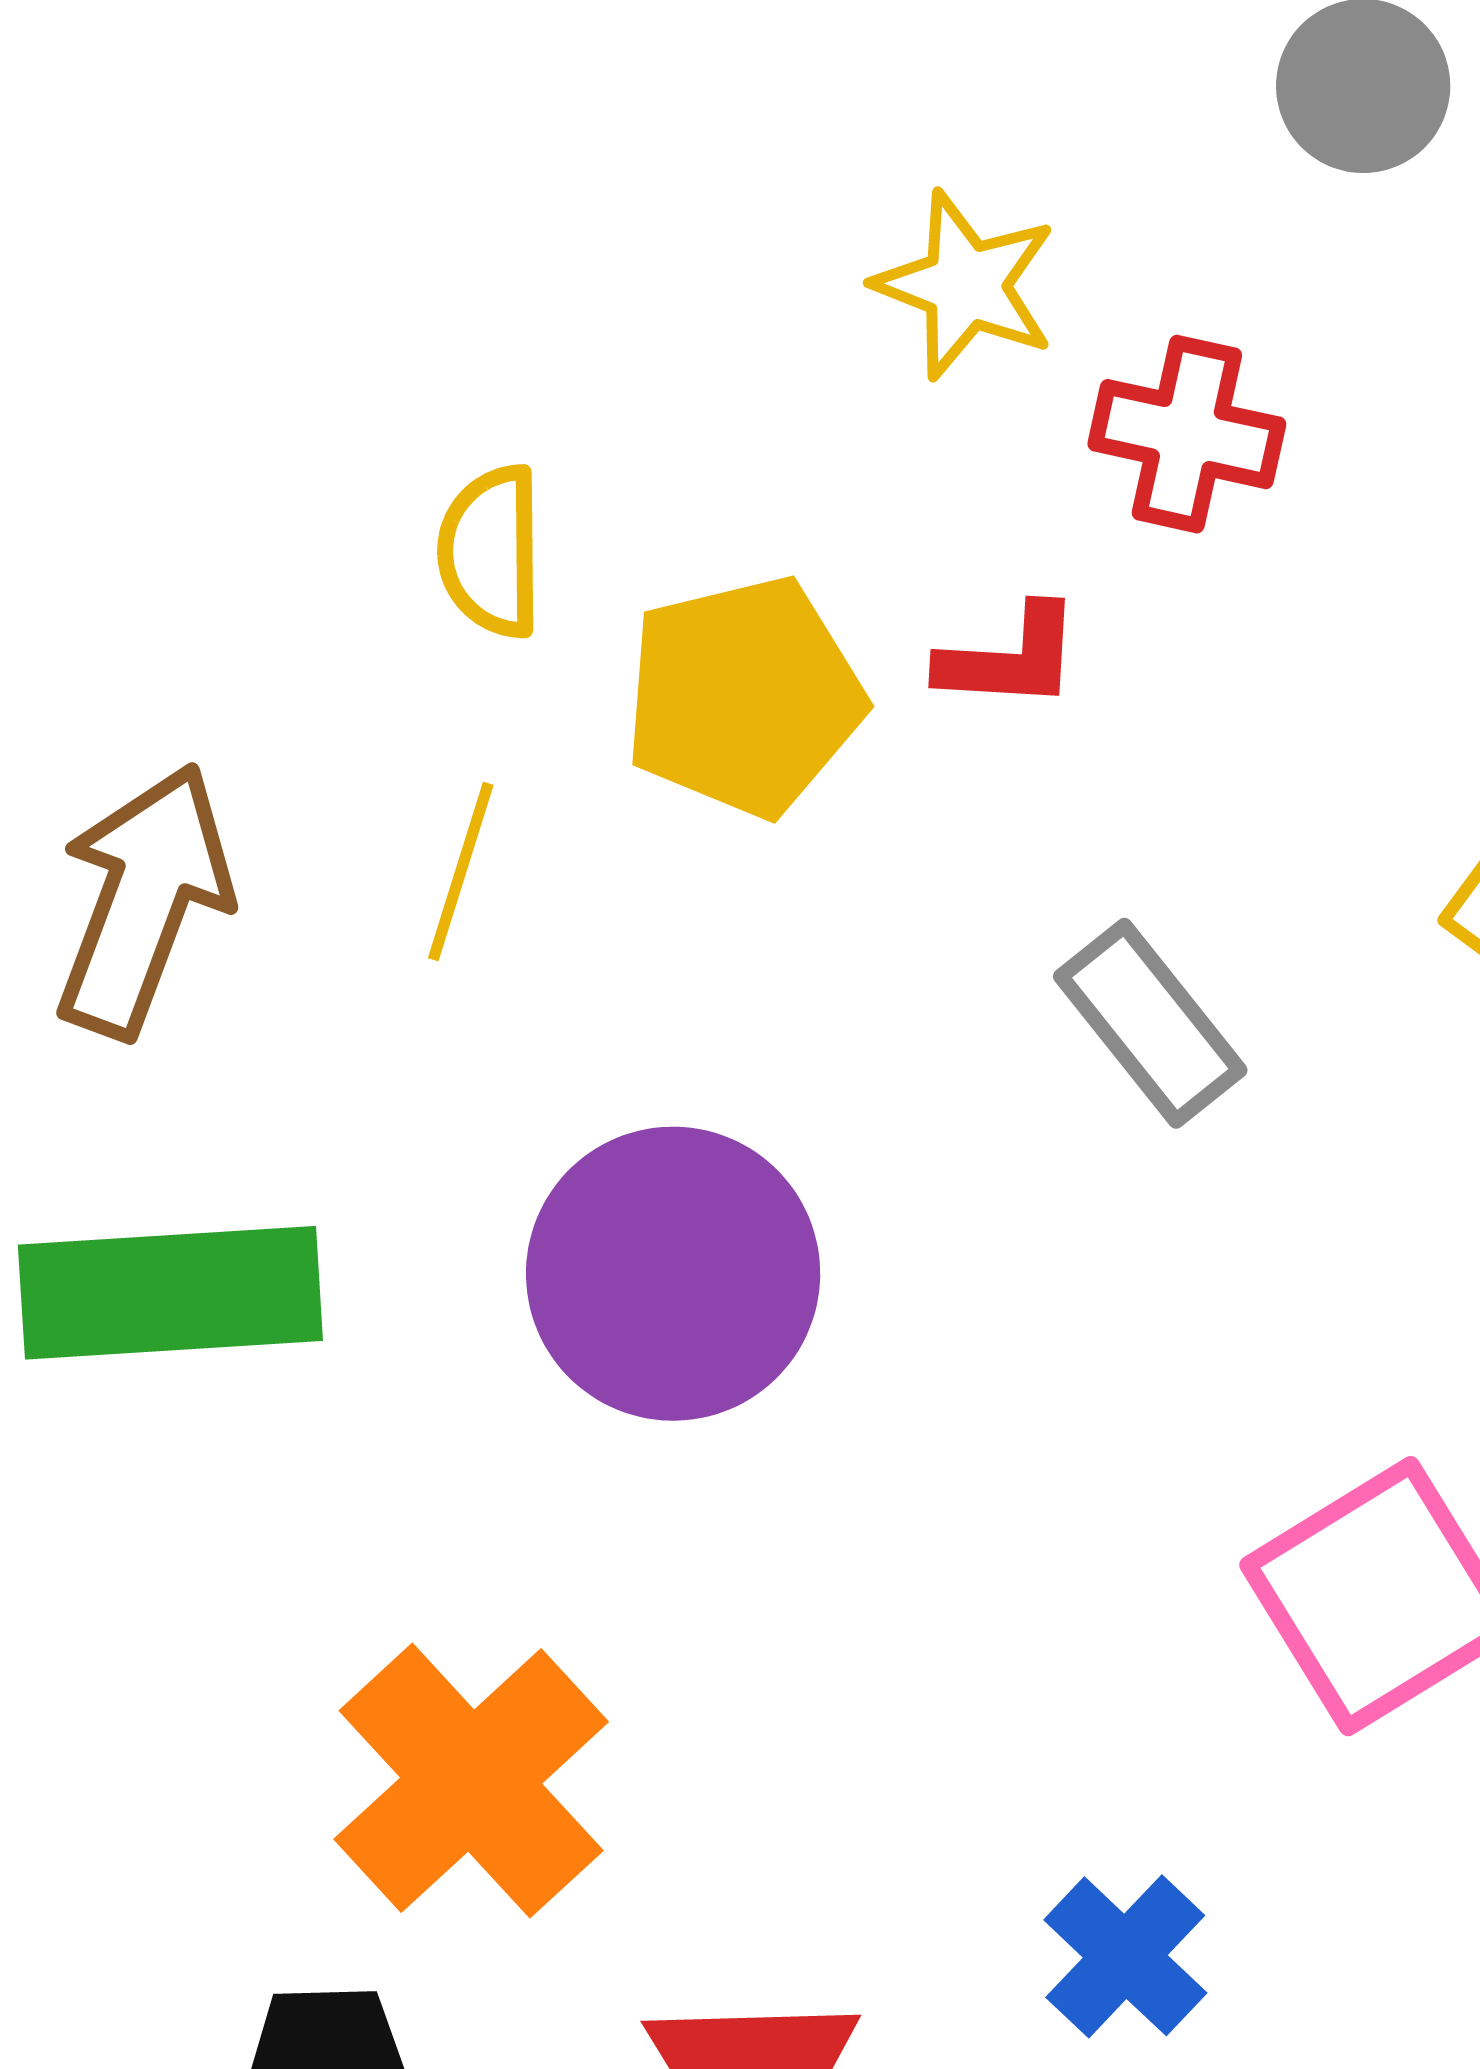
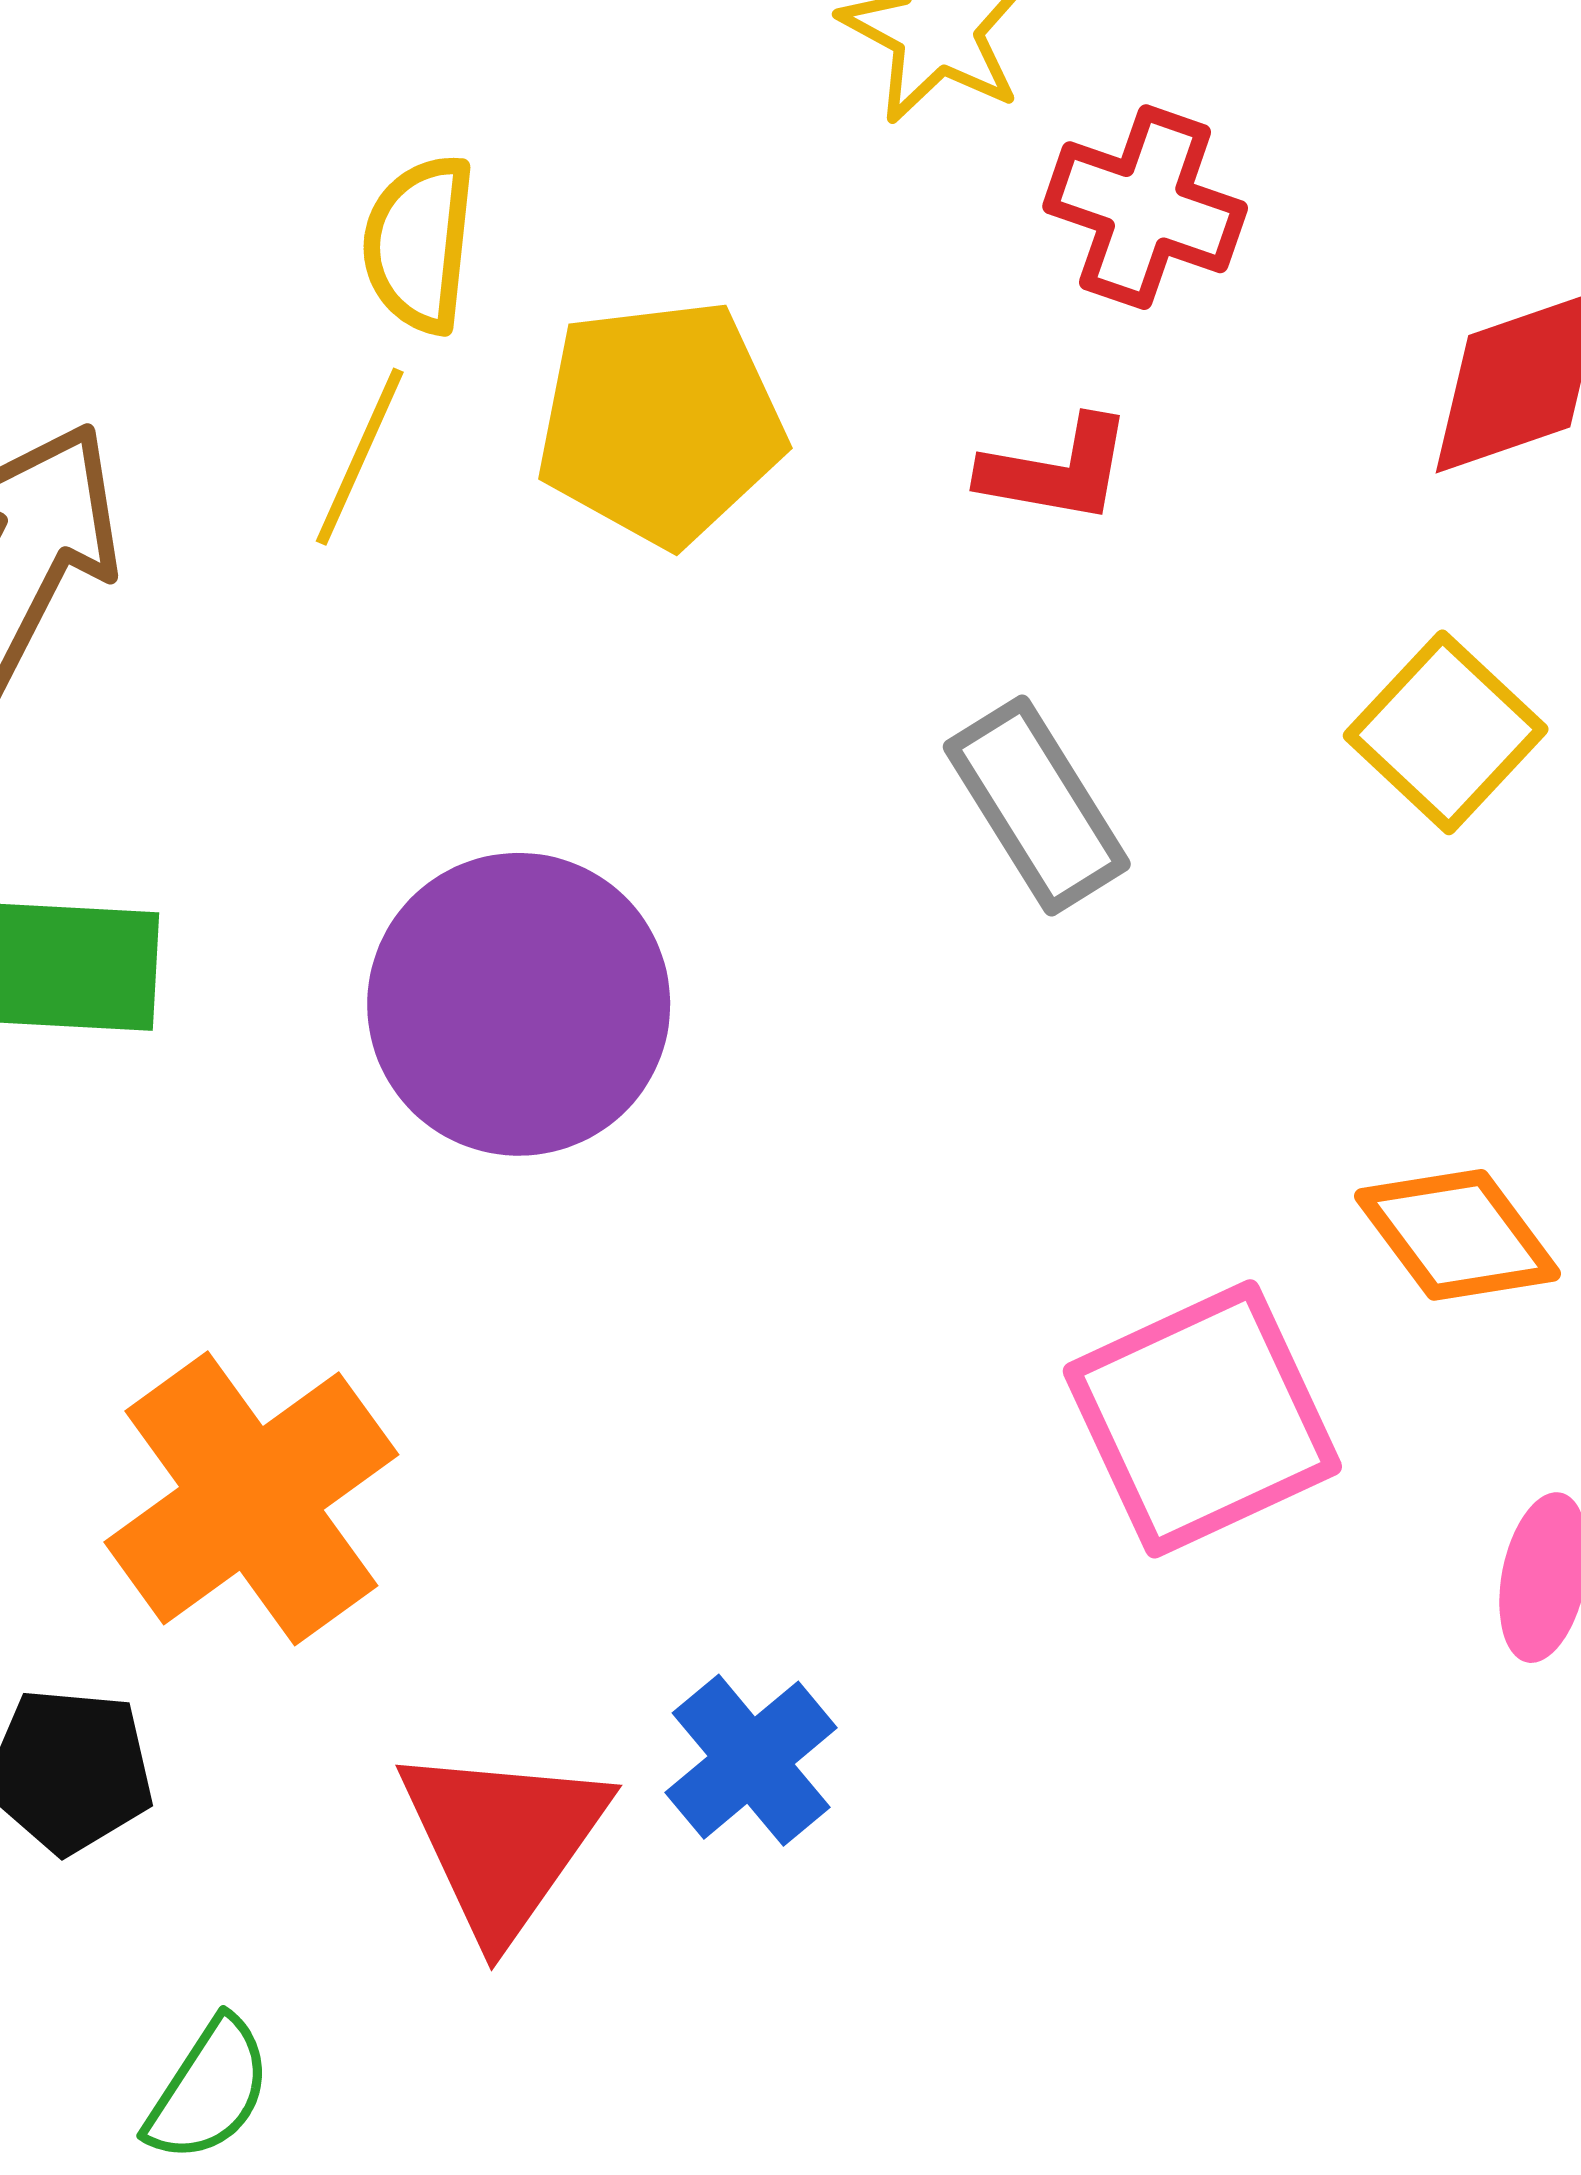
red L-shape: (1010, 658) -> (1056, 470), moved
yellow line: (461, 871) -> (360, 457), moved
blue cross: (1125, 1956) -> (751, 1760), moved

